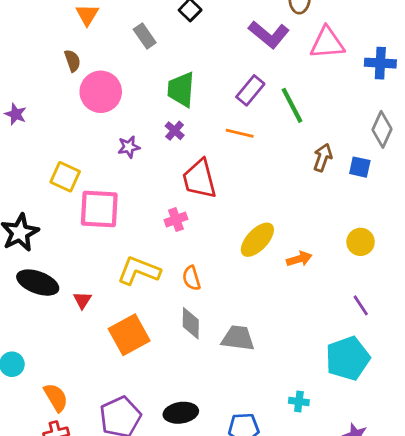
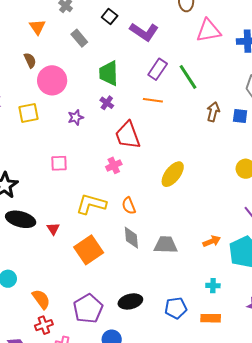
purple L-shape: (269, 34) -> (144, 32), moved
yellow square: (65, 177) -> (29, 113), moved, turned -30
pink square: (99, 209) -> (59, 163), size x0.6
orange arrow: (299, 259) -> (212, 241), moved

